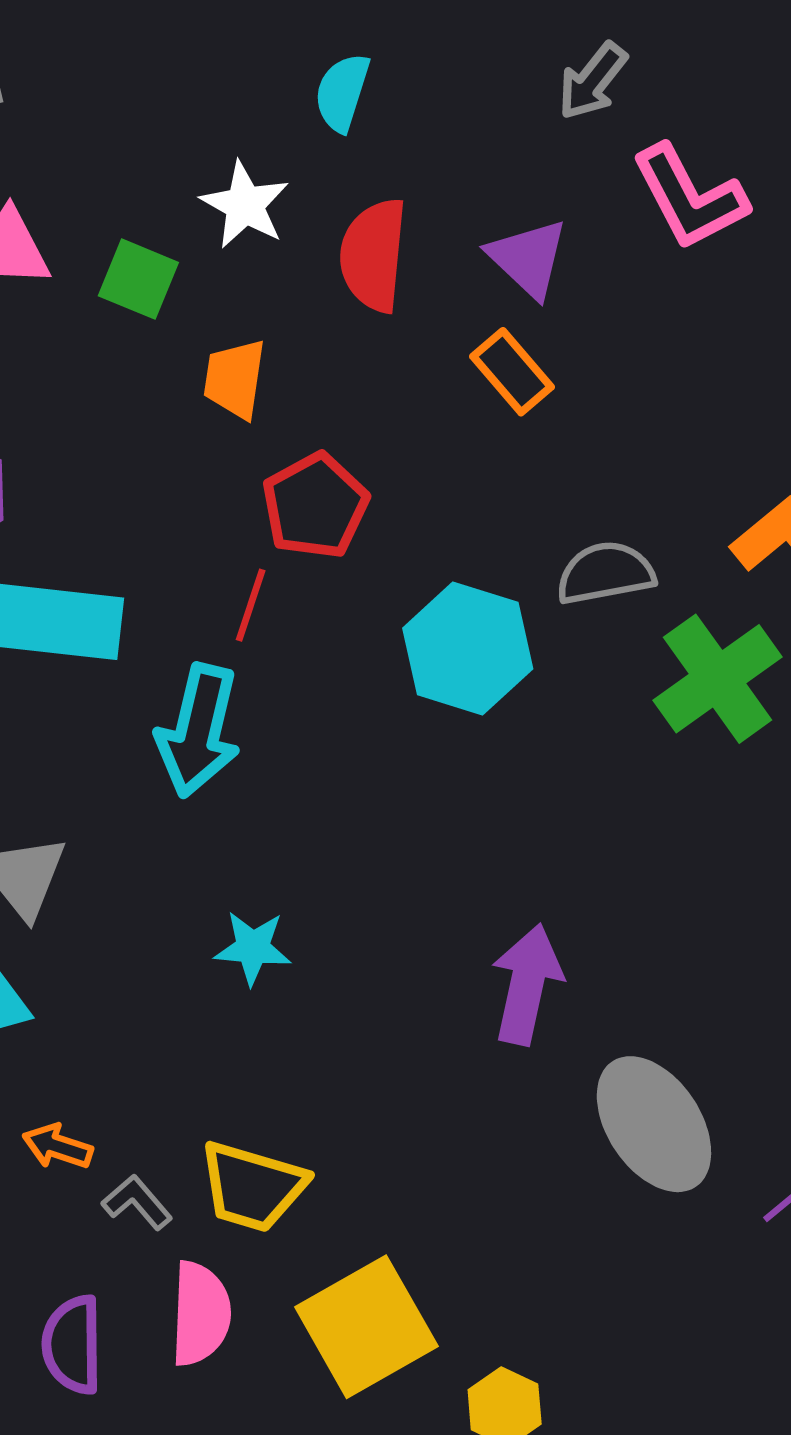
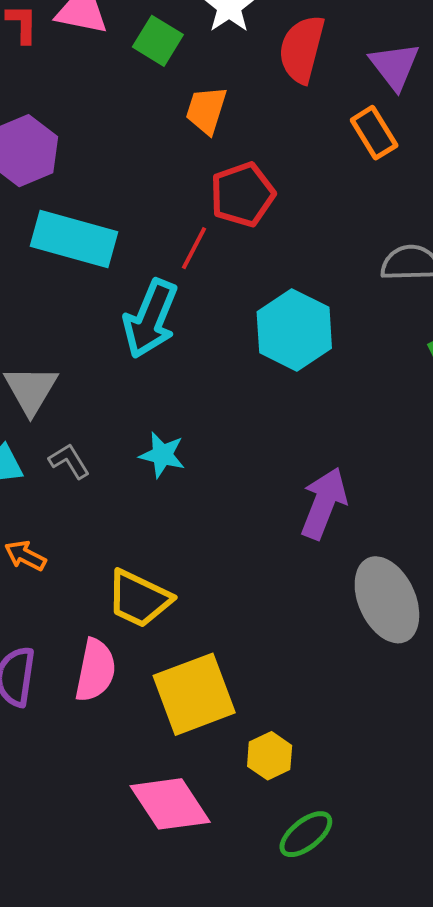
cyan hexagon: (468, 649) -> (294, 330), moved
gray L-shape: (137, 1202) -> (69, 461), moved

